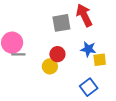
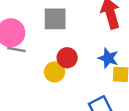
gray square: (61, 23) -> (55, 19), moved

